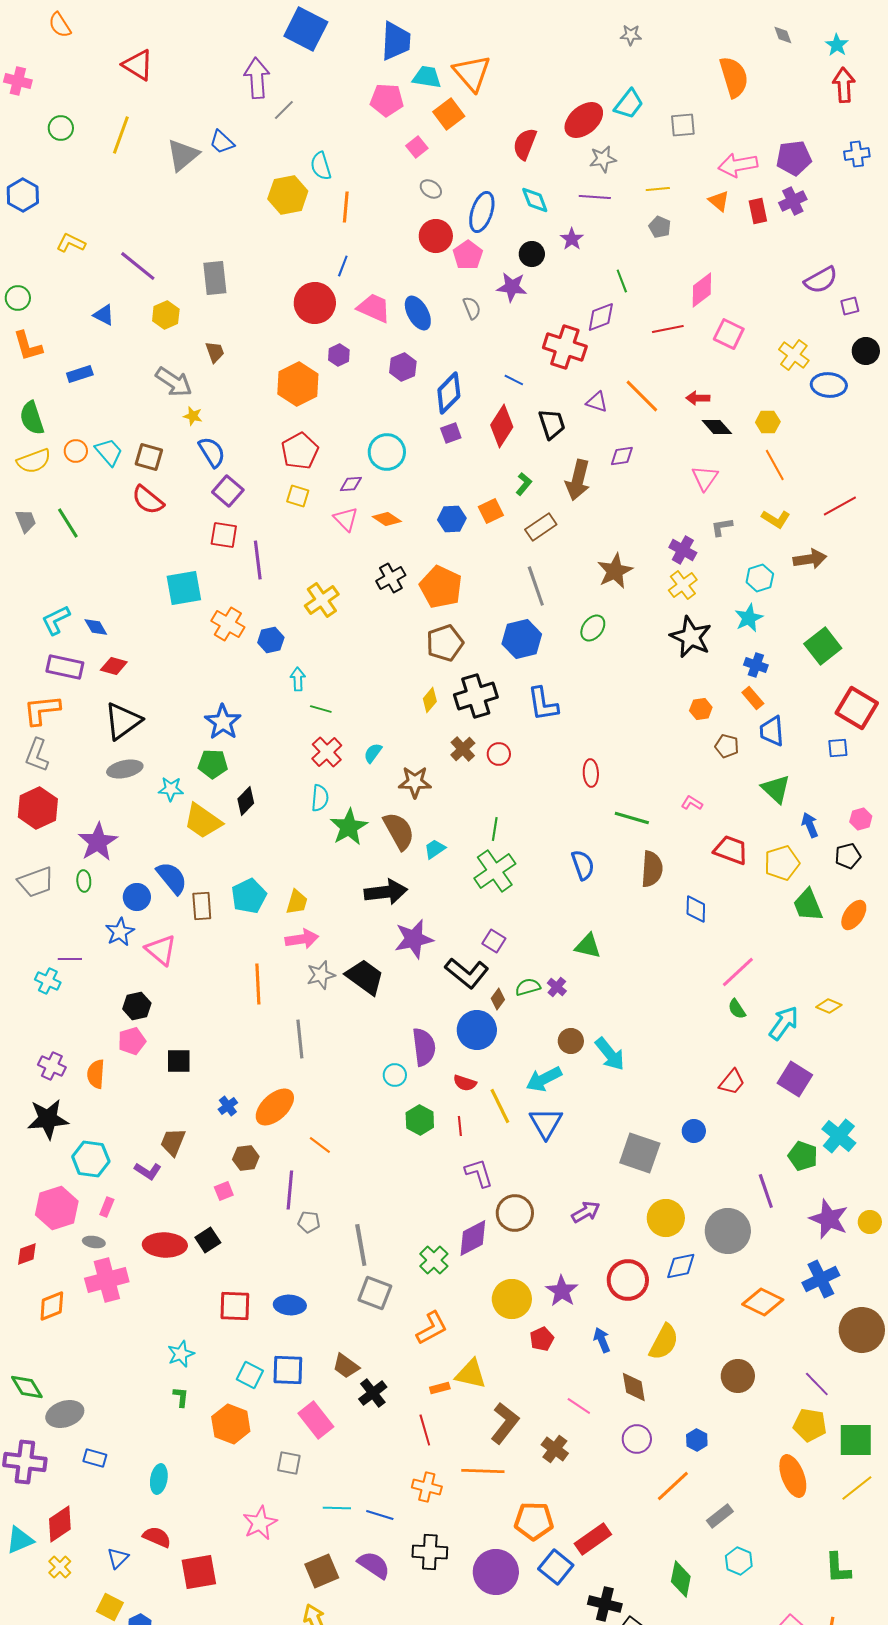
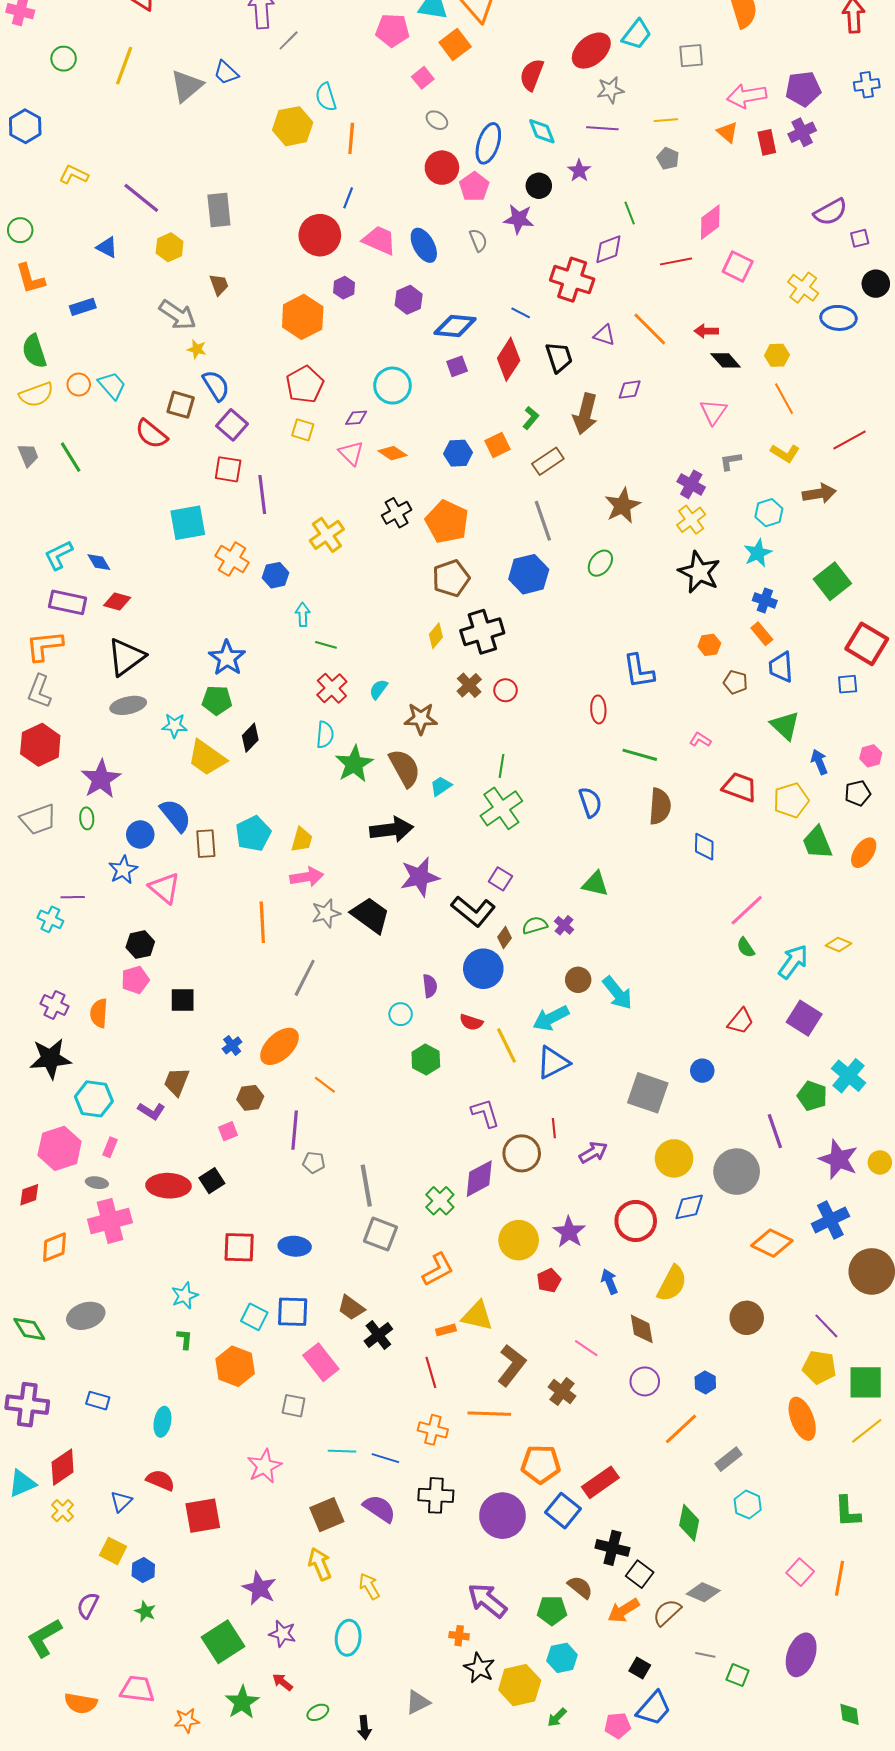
blue diamond: (449, 393) -> (455, 326), turned 51
brown square: (149, 457) -> (181, 405), moved
blue L-shape: (543, 704) -> (639, 671), moved
gray line: (300, 1039) -> (305, 978), turned 33
purple semicircle: (424, 1047) -> (430, 986), size x0.6
blue triangle: (546, 1123) -> (553, 1063), turned 33
red line: (460, 1126) -> (554, 1128), moved
gray ellipse: (65, 1414) -> (86, 1316), moved

